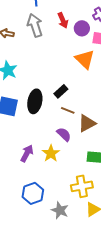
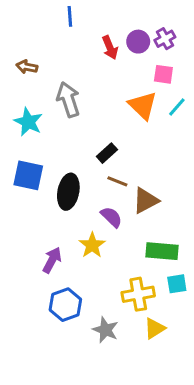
gray arrow: (35, 25) -> (68, 100), moved
purple circle: (82, 28) -> (138, 42), moved
black ellipse: (35, 101) -> (68, 192), moved
purple arrow: (27, 153) -> (52, 260), moved

